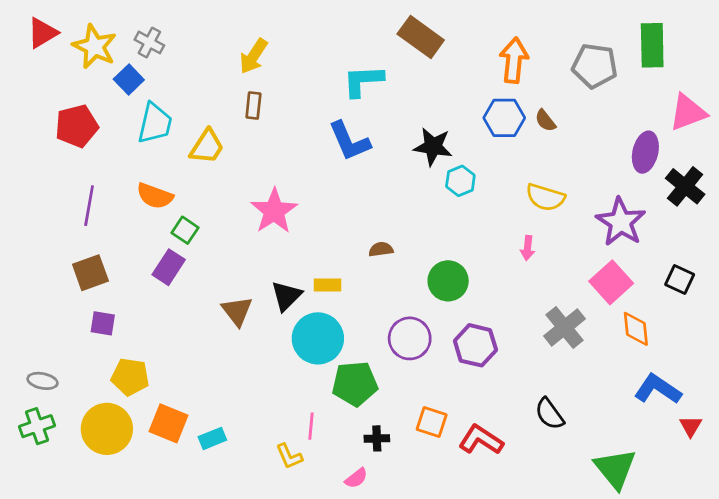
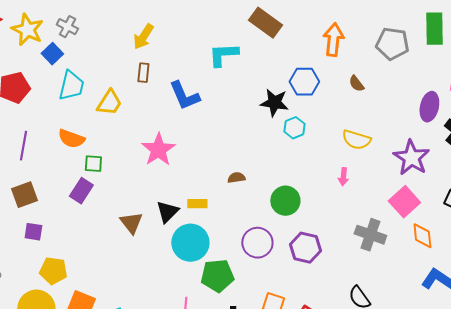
blue hexagon: (504, 118) -> (304, 82), moved
blue L-shape: (349, 141) -> (184, 96), moved
green square: (185, 230) -> (93, 164), turned -30
gray cross: (565, 327) -> (370, 235), turned -32

